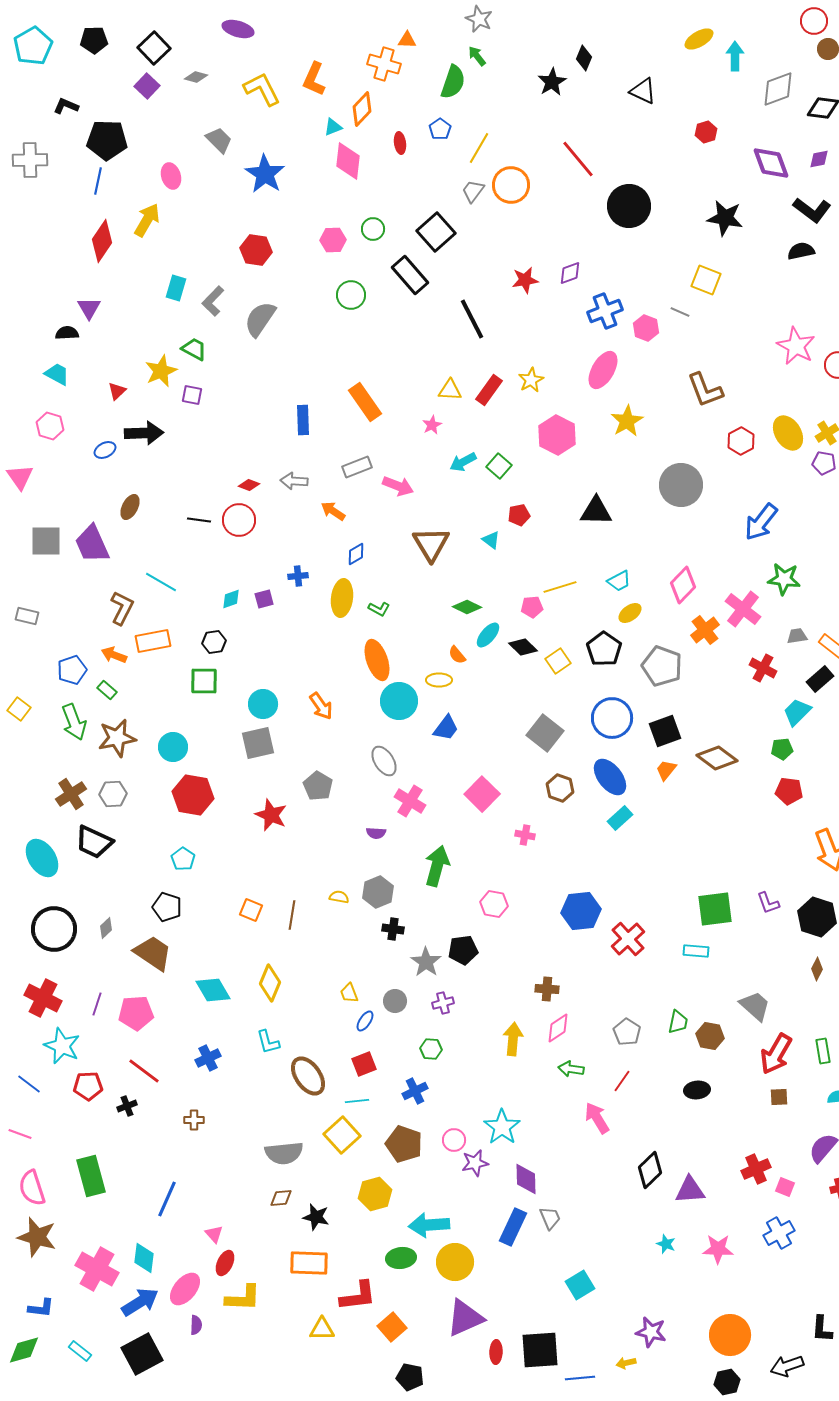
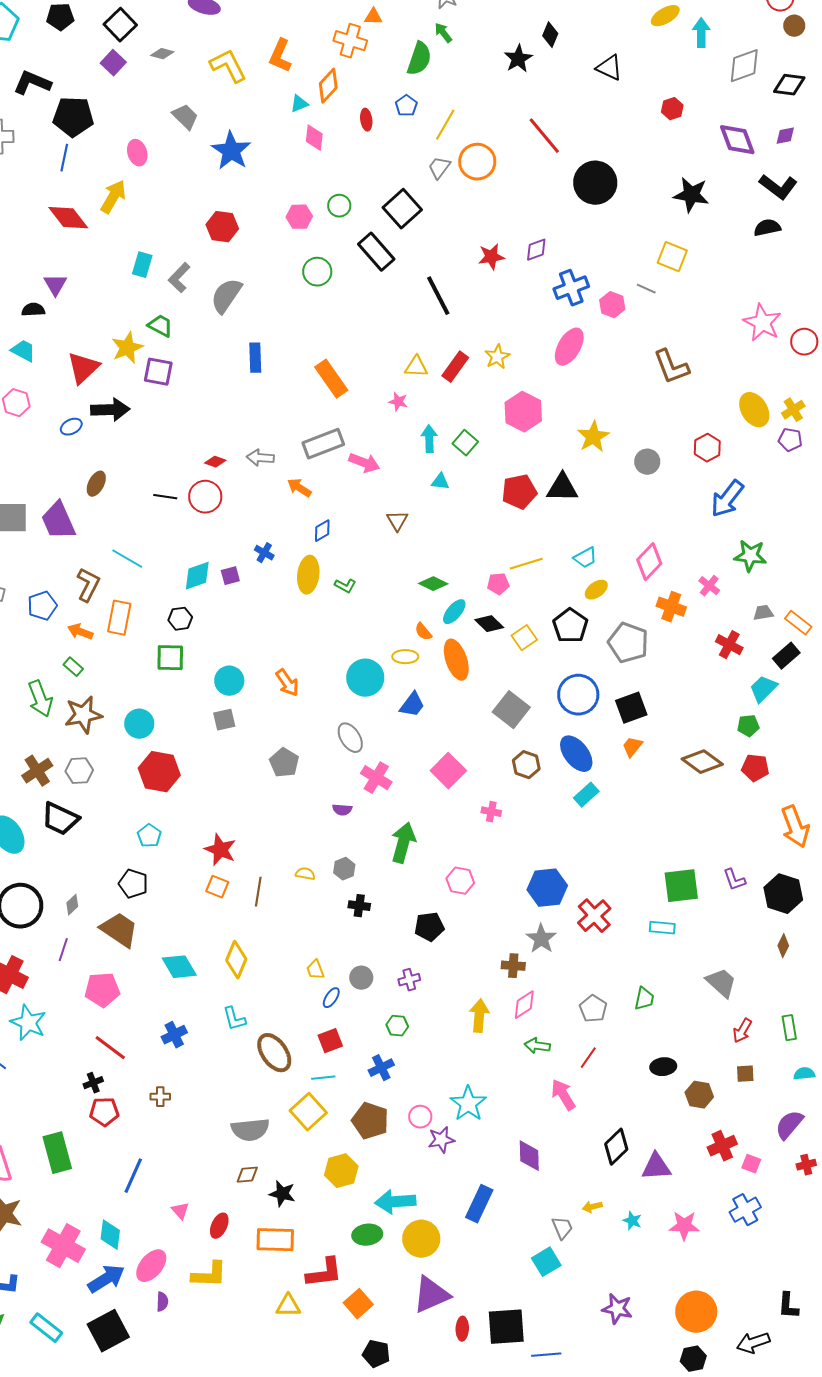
black L-shape: (66, 106) -> (32, 83), size x1.5
pink diamond: (348, 161) -> (314, 138), size x0.7
red diamond: (102, 241) -> (68, 218), turned -72
red triangle: (117, 391) -> (83, 368), size x1.8
purple square: (192, 395) -> (158, 372), size x1.4
blue rectangle: (303, 420) -> (255, 358), moved
yellow star: (627, 421) -> (593, 437), moved
pink star: (432, 425) -> (398, 402), turned -30
red hexagon: (741, 441) -> (707, 448), moved
cyan arrow: (463, 462) -> (429, 439), turned 116
gray rectangle: (357, 467) -> (323, 444), size x1.4
gray circle: (681, 485) -> (647, 462), size x0.6
red pentagon: (519, 515) -> (519, 492), moved, size x1.6
cyan triangle: (491, 540) -> (440, 482), moved, turned -30
brown triangle: (431, 544) -> (397, 521), size x0.6
blue cross: (298, 576) -> (264, 553), turned 36
cyan diamond: (231, 599) -> (197, 576), size x1.5
pink cross: (743, 609) -> (709, 586), size x0.6
orange cross: (705, 630) -> (671, 607), turned -32
orange rectangle: (153, 641) -> (119, 618), turned -68
orange ellipse: (377, 660) -> (456, 660), moved
blue pentagon: (72, 670) -> (42, 606), moved
gray square: (258, 743) -> (224, 720), size x0.7
brown diamond: (717, 758) -> (702, 762), moved
red star: (271, 815) -> (220, 850), moved
gray hexagon: (378, 892) -> (344, 869), size x0.7
gray star: (426, 962) -> (541, 939), moved
purple line: (97, 1004) -> (63, 950), moved
brown hexagon: (710, 1036) -> (699, 1095), moved
red arrow: (776, 1054) -> (742, 1031), size x0.6
red pentagon: (88, 1086) -> (104, 1112), moved
purple diamond: (526, 1179) -> (529, 1156), moved
gray trapezoid: (550, 1218) -> (562, 1228), moved
red ellipse: (225, 1263) -> (219, 1226), moved
cyan rectangle: (80, 1351) -> (46, 1328), size x1.4
yellow arrow: (626, 1363) -> (592, 1207), moved

